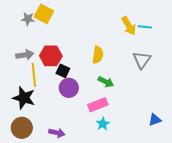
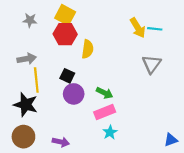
yellow square: (44, 14) -> (65, 15), moved
yellow semicircle: (98, 55) -> (88, 49), moved
red hexagon: (51, 56) -> (65, 34), moved
green arrow: (106, 82) -> (105, 93), moved
blue triangle: (155, 120) -> (171, 140), moved

